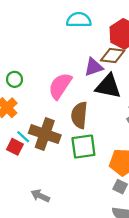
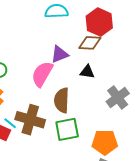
purple triangle: (94, 67) -> (60, 54), moved
black triangle: (108, 86) -> (87, 72), size x0.6

